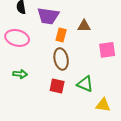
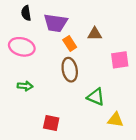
orange rectangle: (61, 35) -> (70, 44), turned -48
red square: (57, 86) -> (51, 123), moved

